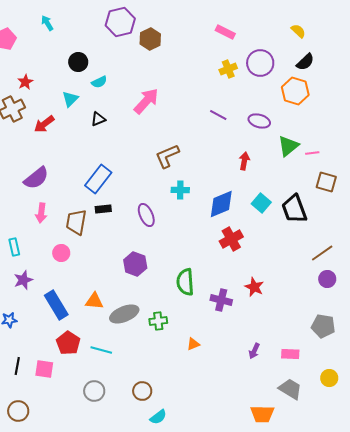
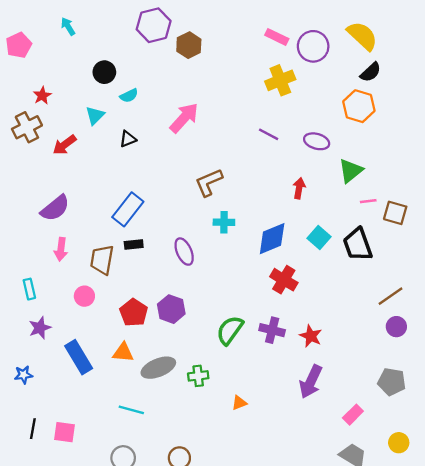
yellow semicircle: (298, 31) -> (362, 36), size x1.8
purple circle: (260, 63) -> (313, 46), moved
yellow cross: (228, 69) -> (280, 80), size x1.4
pink line: (312, 153) -> (368, 201), moved
red cross: (231, 239) -> (284, 280), turned -30
green semicircle: (185, 282) -> (230, 330), turned 40
purple cross: (221, 300) -> (272, 330), moved
red pentagon: (68, 343) -> (134, 313), moved
purple arrow: (254, 351) -> (311, 382), moved, size x1.8
pink rectangle: (290, 354) -> (353, 415), turned -48

